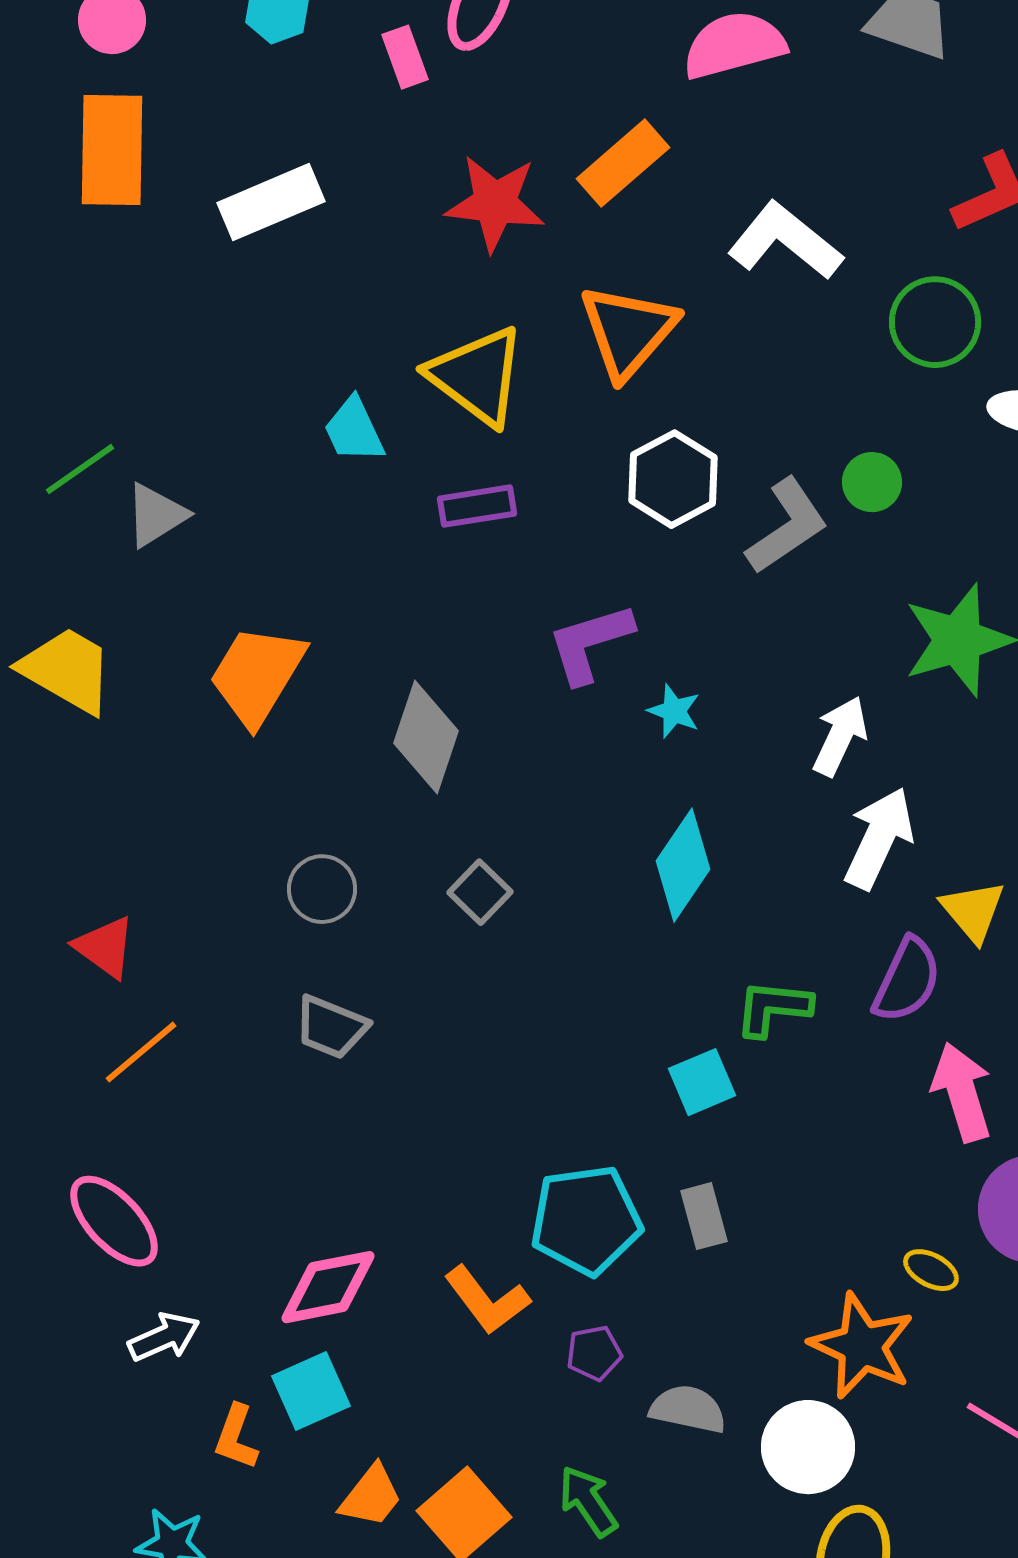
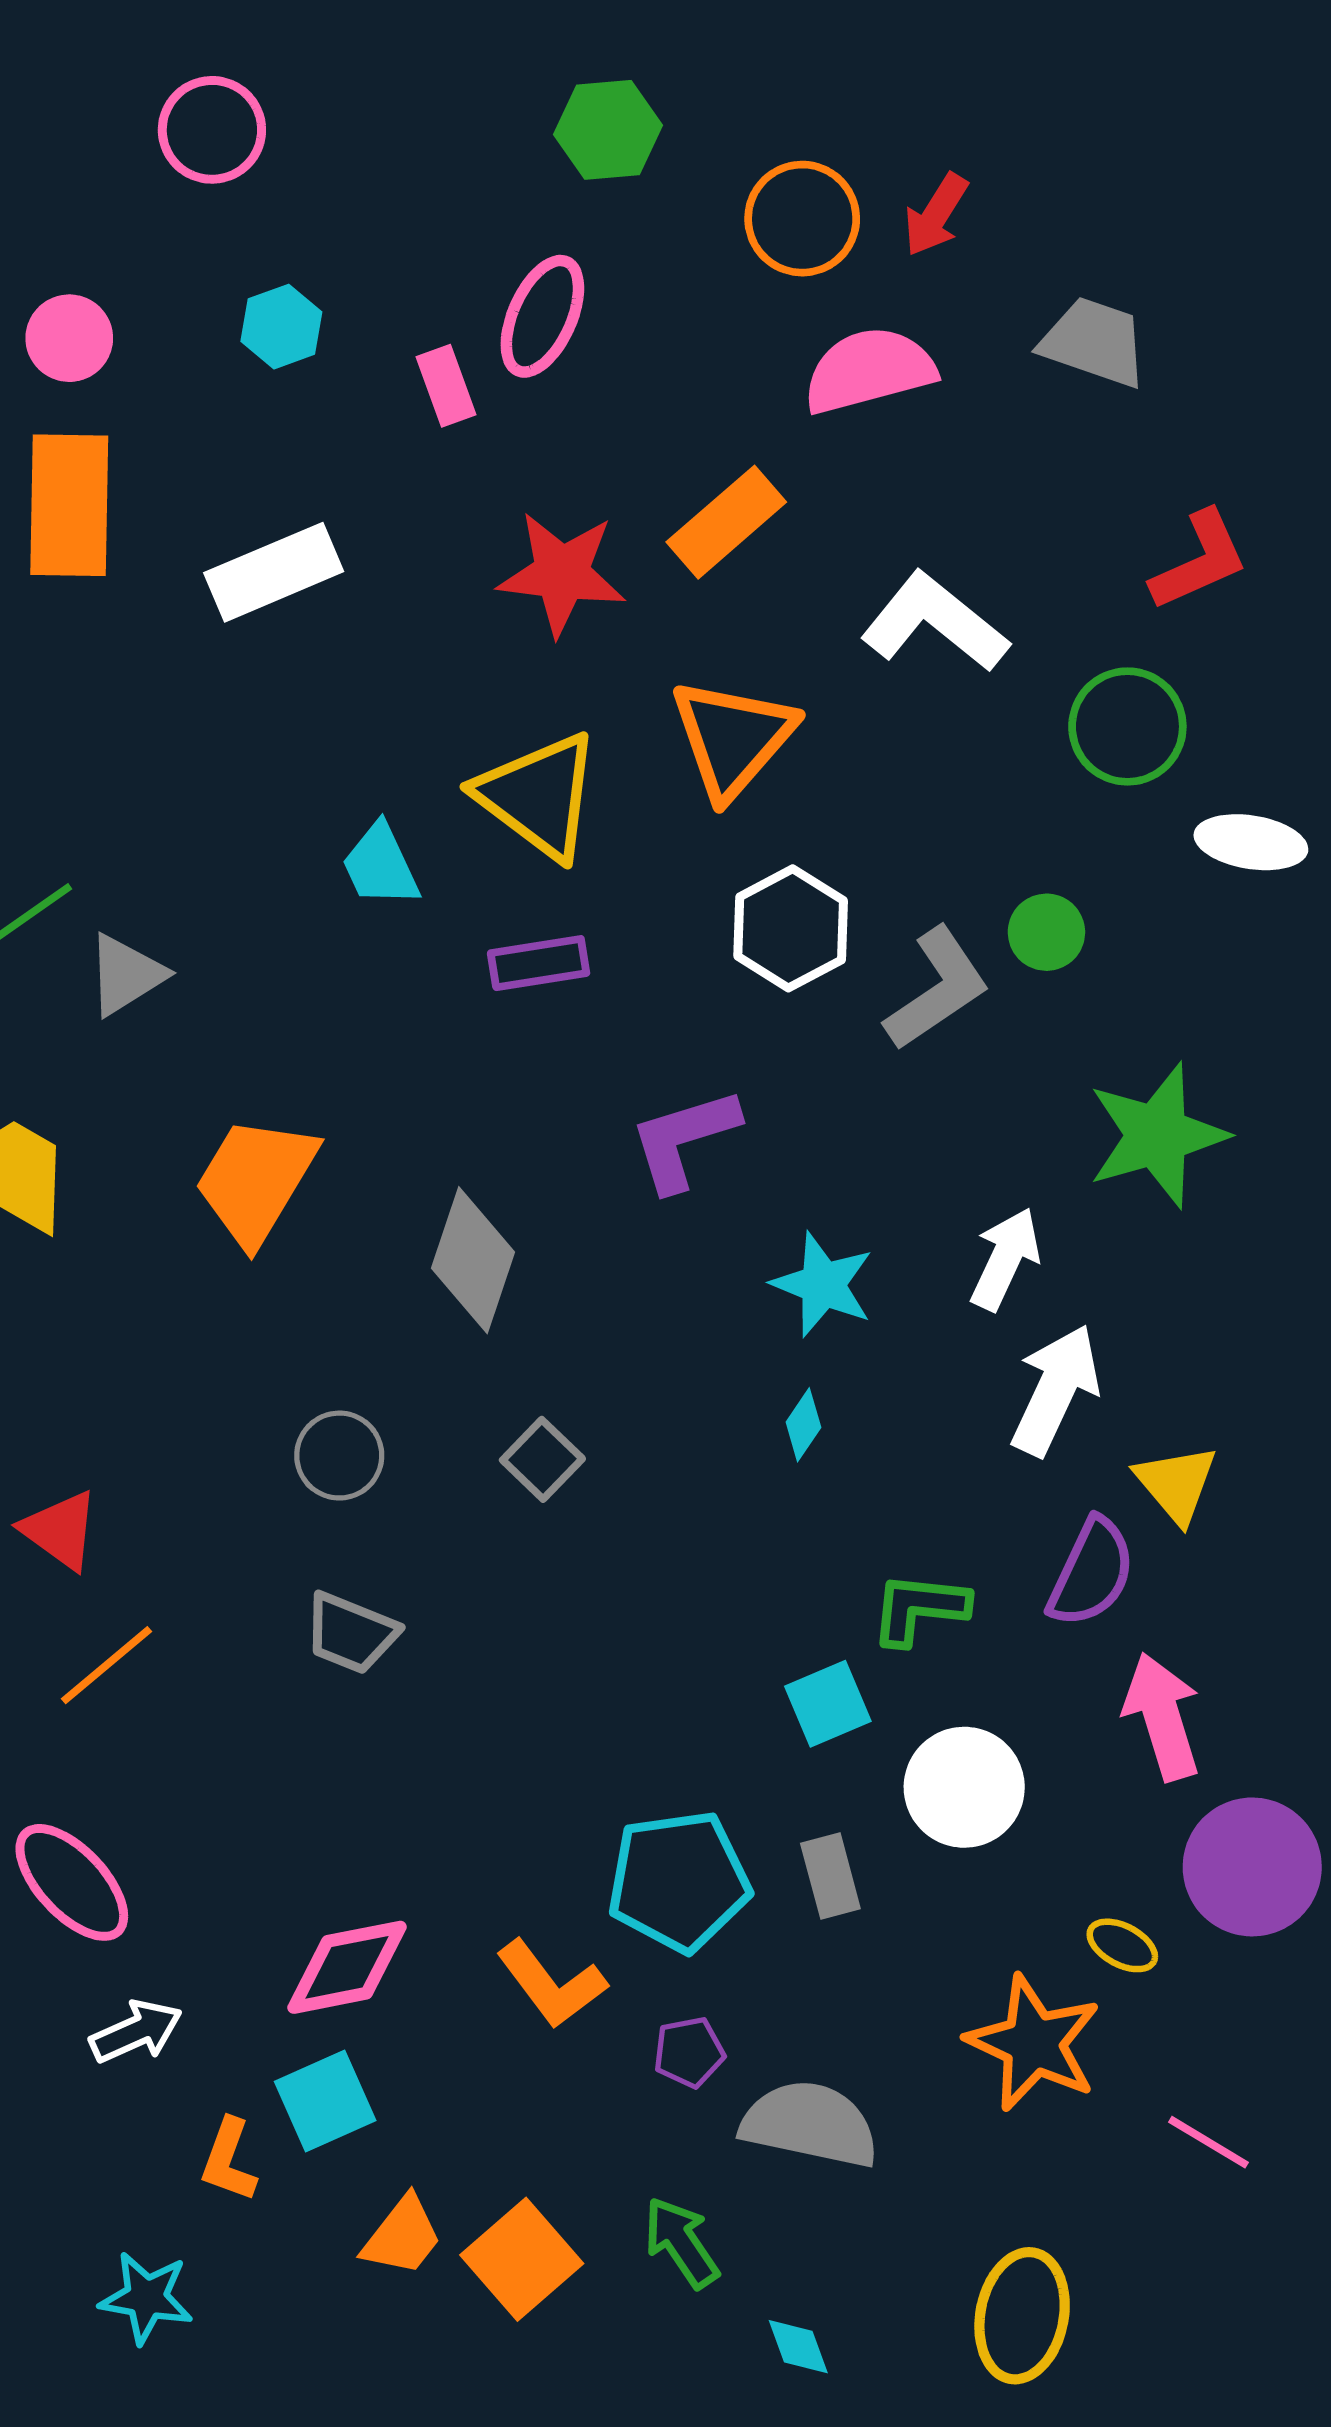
cyan star: (674, 711) -> (823, 1285), moved, size x1.5
cyan diamond: (683, 865) -> (803, 1425), size x0.5
gray semicircle: (688, 1409) -> (810, 2124), size x1.4
white circle: (808, 1447) -> (964, 1787), moved

